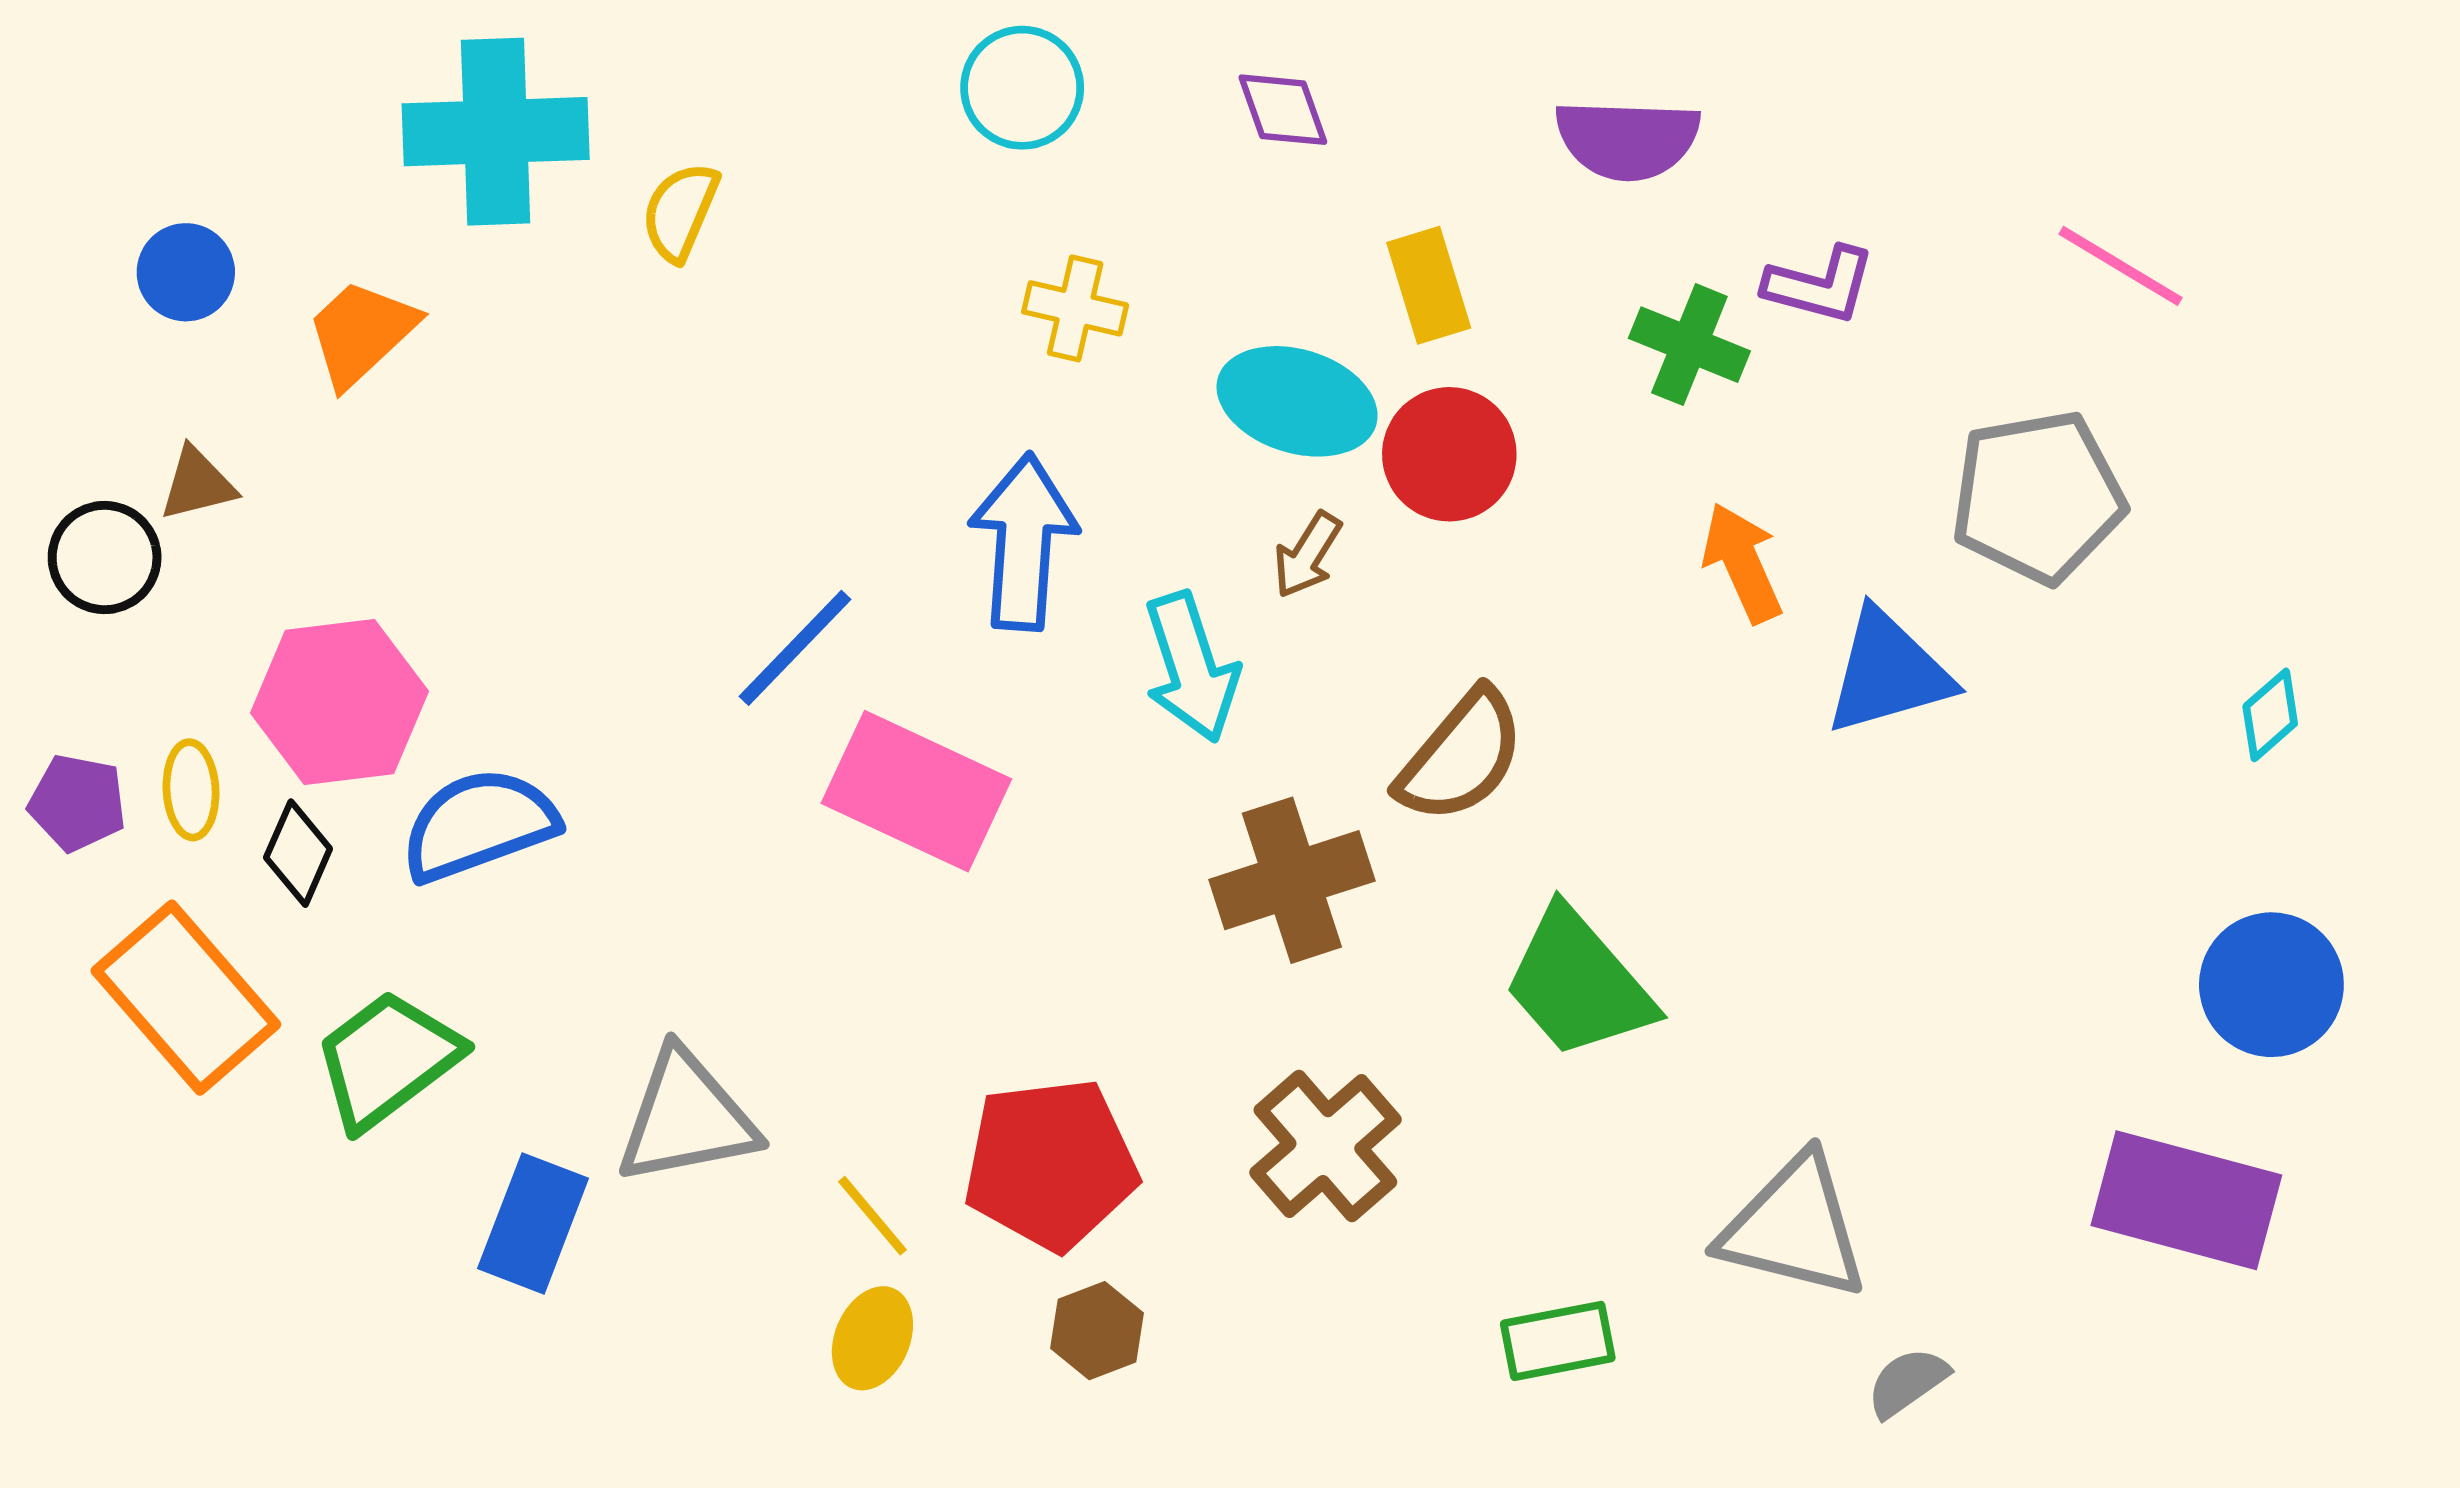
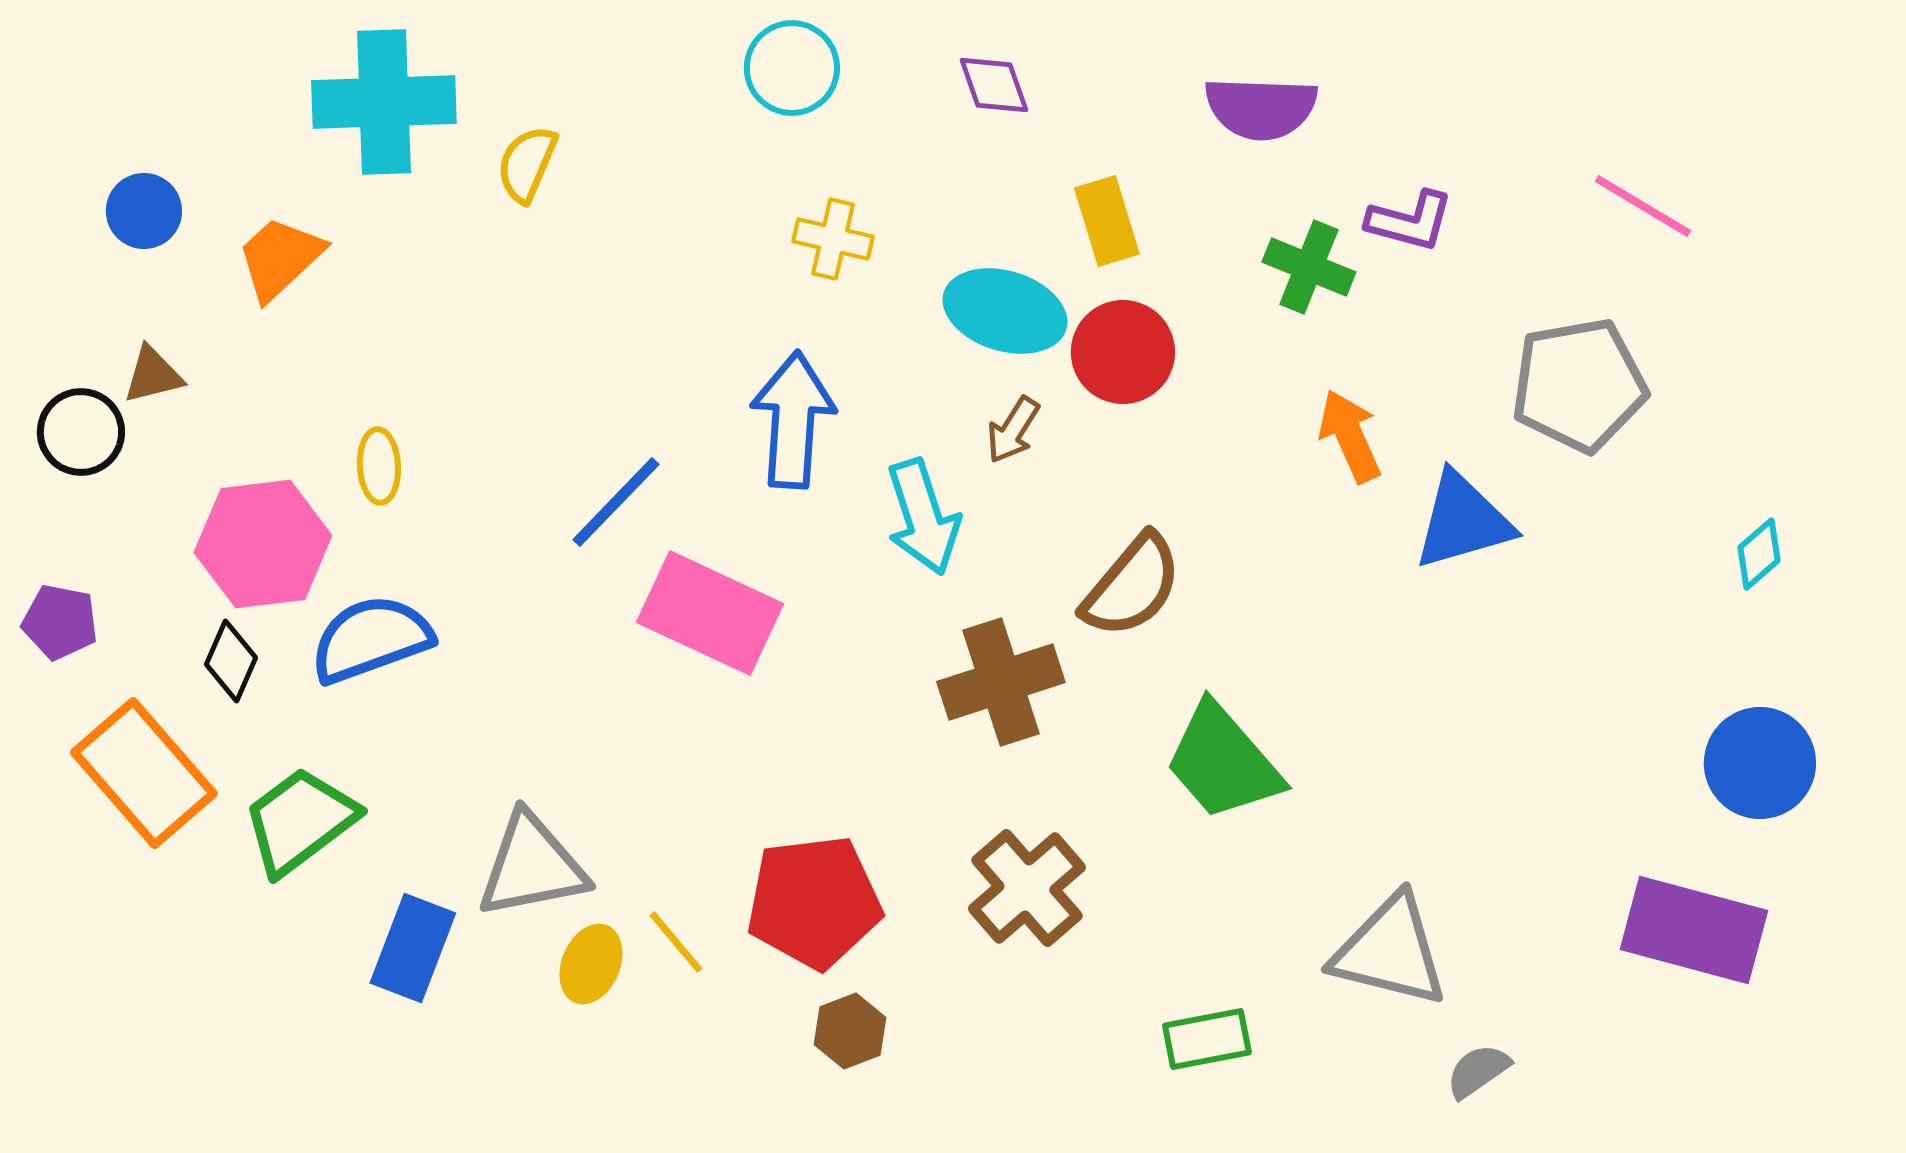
yellow ellipse: (191, 790) -> (379, 466), moved
yellow ellipse: (872, 1338) -> (591, 964), moved

